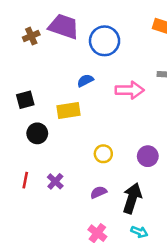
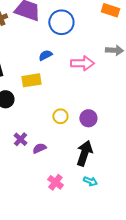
purple circle: (148, 156) -> (88, 118), moved
purple semicircle: (99, 192) -> (39, 148), moved

